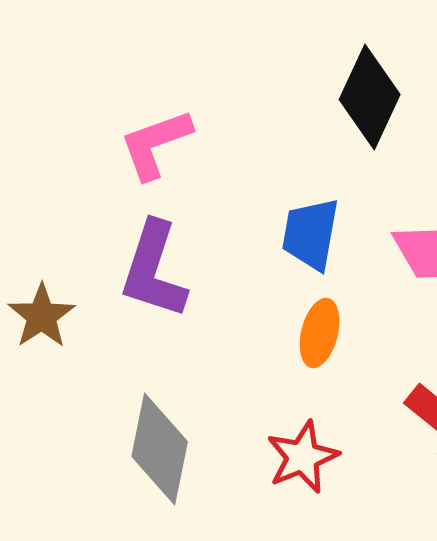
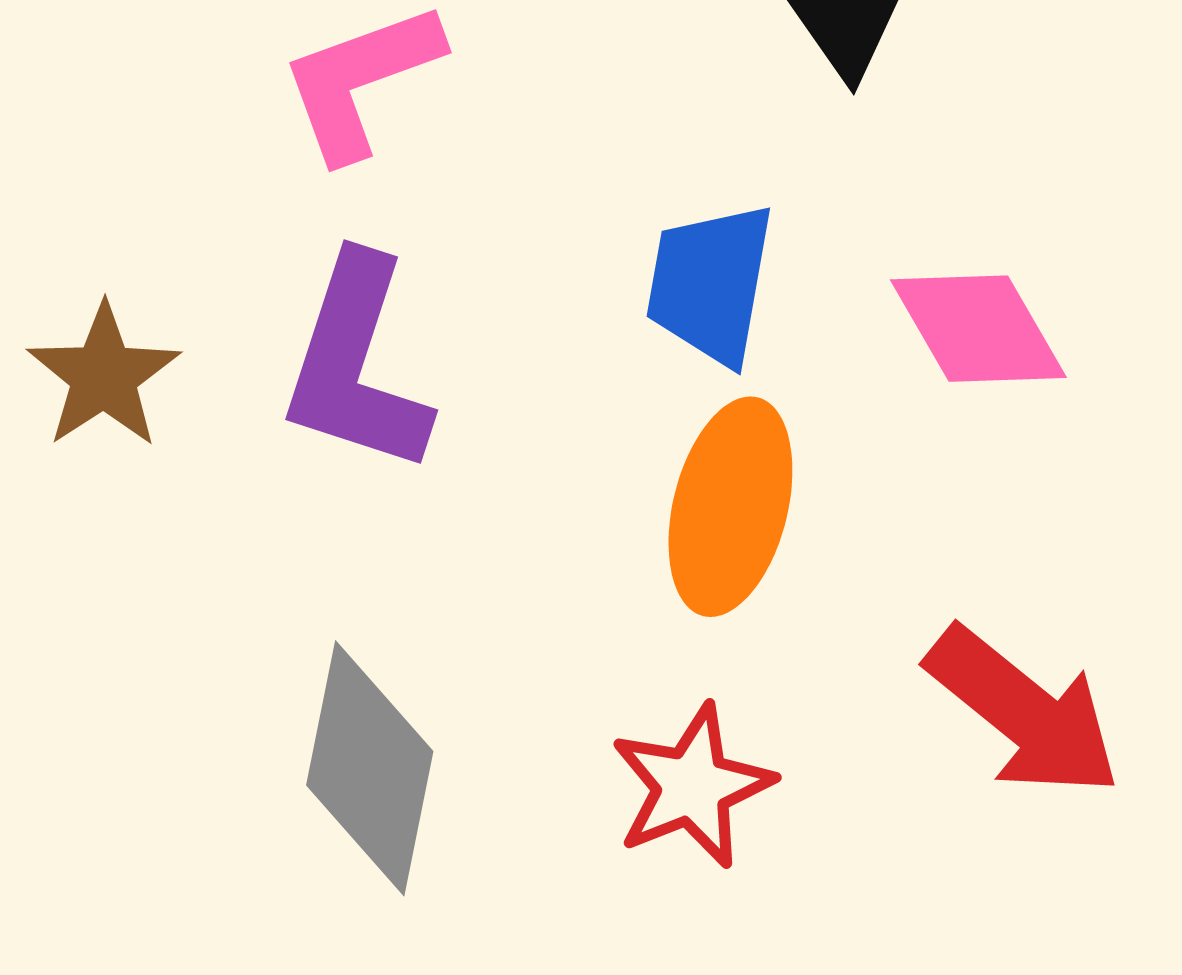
brown star: (42, 316) -> (104, 376), moved
orange ellipse: (320, 333) -> (730, 507), size x1.4

